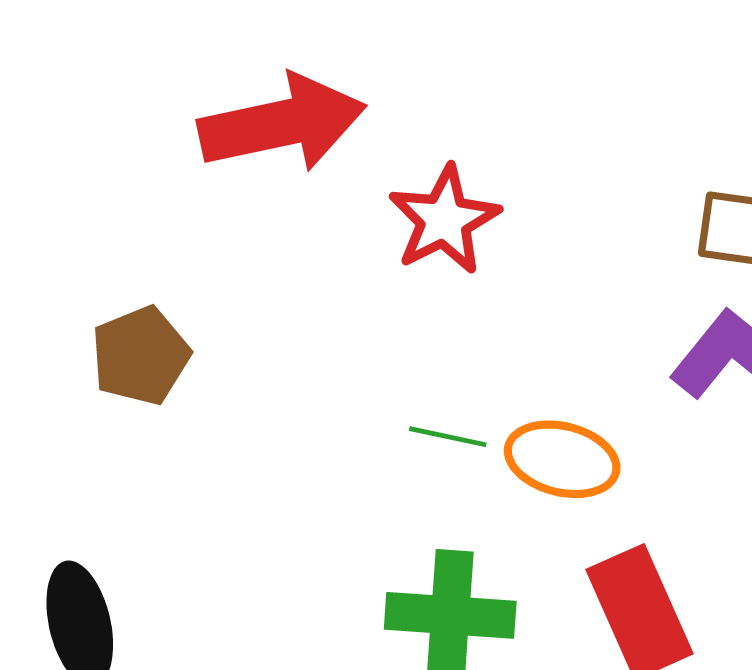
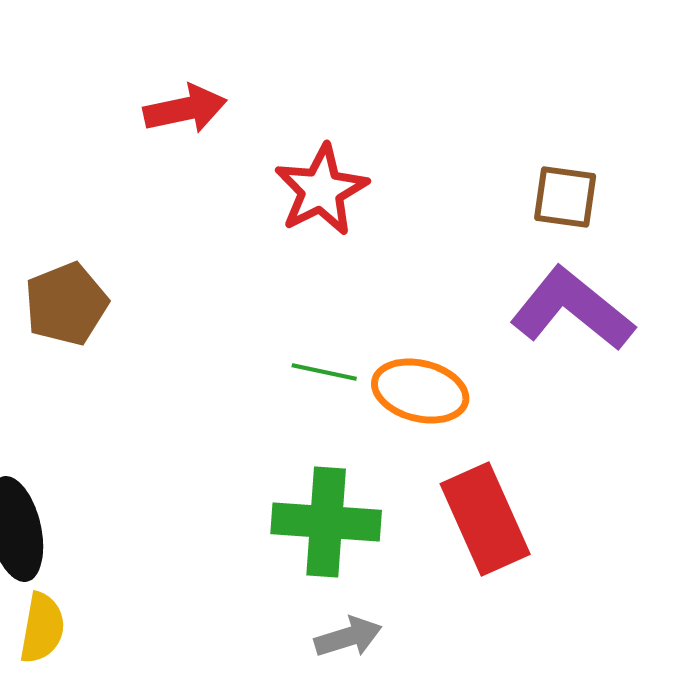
red arrow: (282, 123) -> (185, 109), size x0.6

